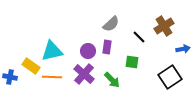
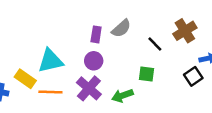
purple rectangle: (107, 47) -> (96, 34), moved
black square: (170, 77) -> (193, 76), moved, size x0.7
green arrow: (112, 80) -> (122, 96), turned 114

